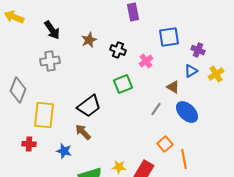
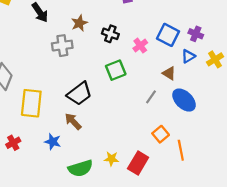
blue square: (169, 37) -> (168, 35), moved, turned 35
gray cross: (50, 61) -> (62, 46), moved
red cross: (29, 144) -> (13, 143), moved, turned -32

